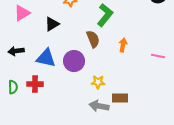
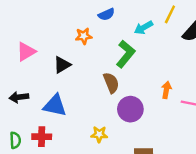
orange arrow: (123, 45) -> (166, 90), moved
purple circle: (74, 61) -> (130, 109), moved
yellow star: (98, 82) -> (99, 134), moved

